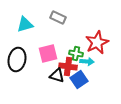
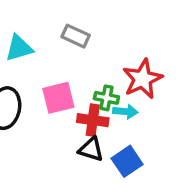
black triangle: (57, 76) -> (91, 149), moved
blue square: (79, 80) -> (127, 161), moved

